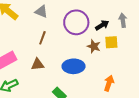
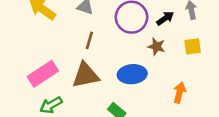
yellow square: (111, 42) -> (193, 46), moved
brown triangle: (37, 64) -> (86, 75), size x1.6

